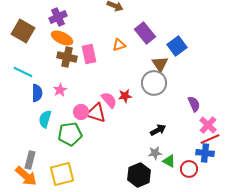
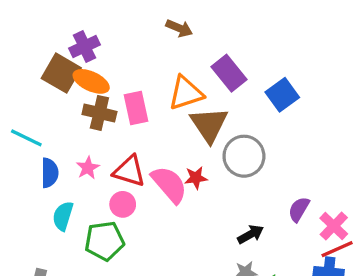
brown square: (23, 31) -> (61, 73), moved
orange triangle: (119, 45) -> (186, 93), size x1.6
brown triangle: (160, 64) -> (209, 125), moved, size x1.4
pink semicircle: (109, 100) -> (169, 184), size x1.4
purple semicircle: (194, 104) -> (299, 209), moved, turned -126
red triangle: (96, 113) -> (129, 171), moved

